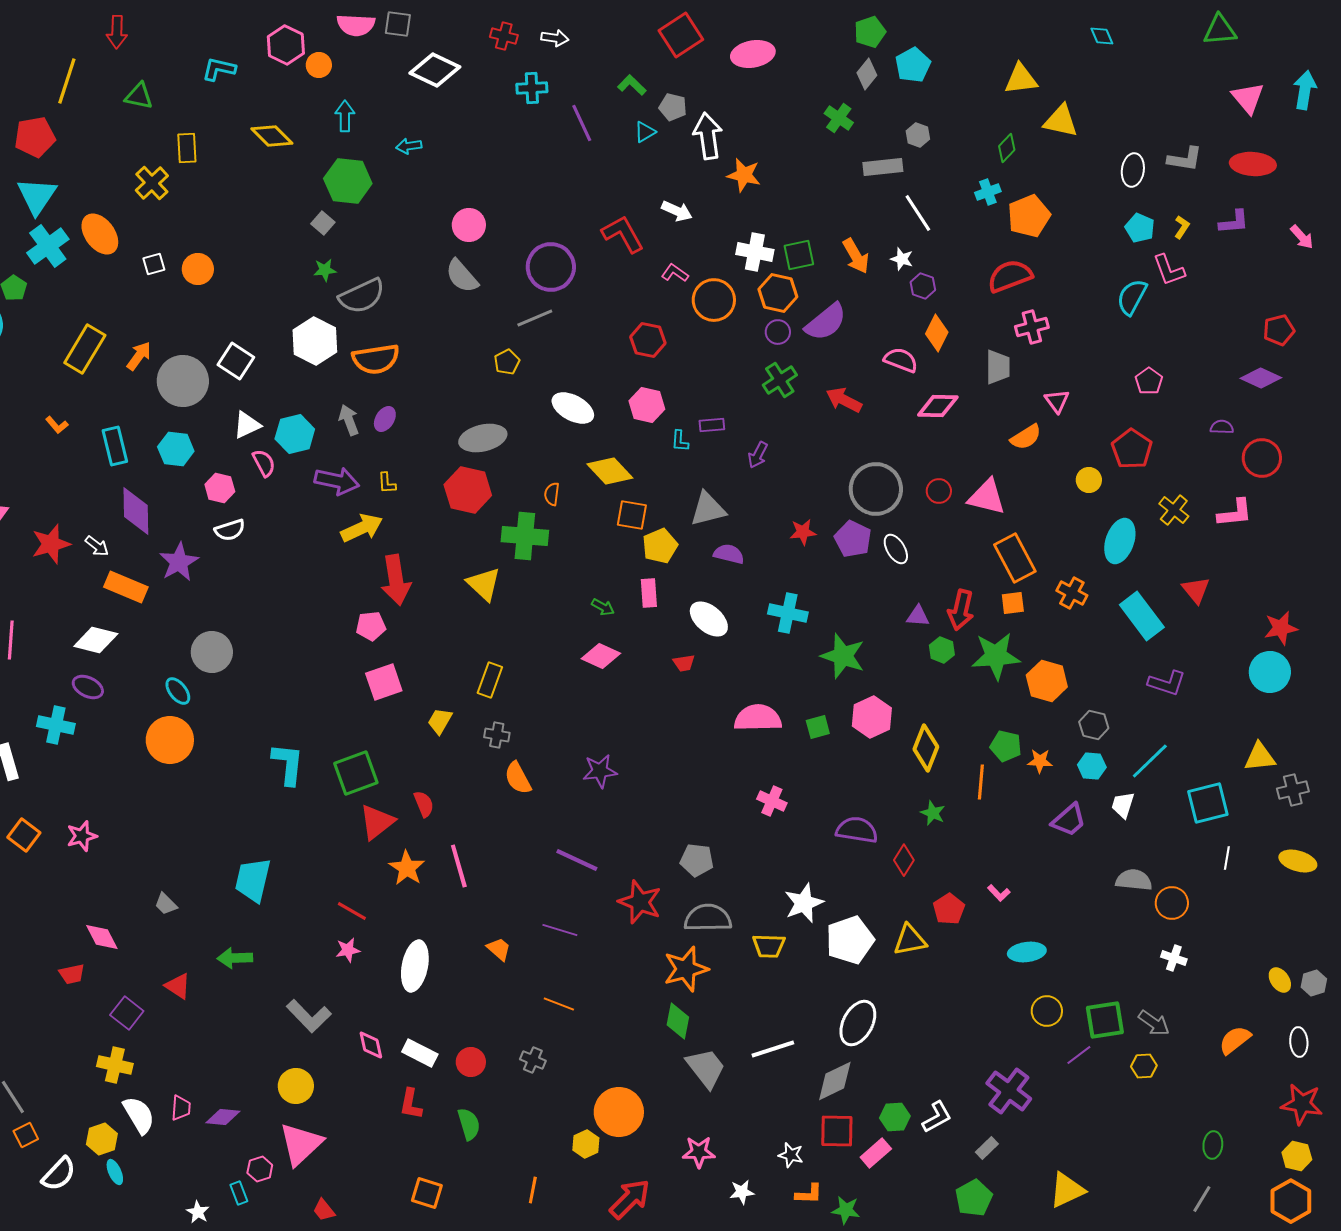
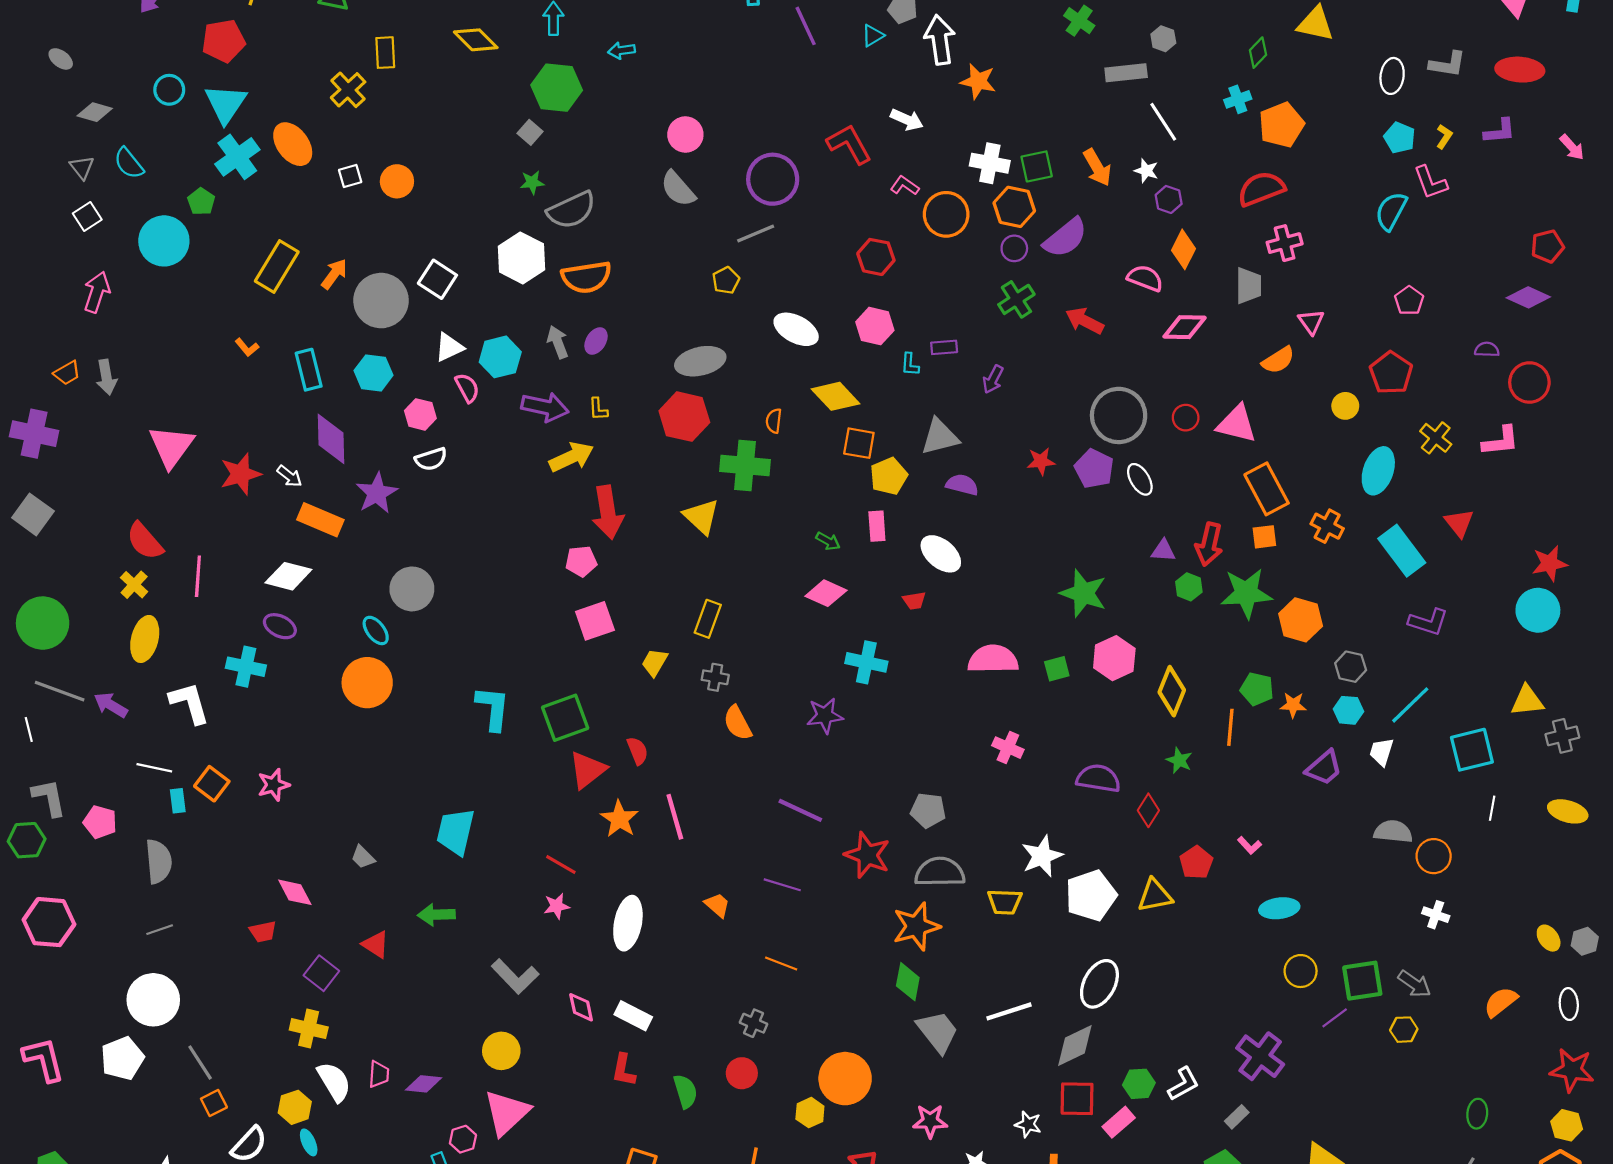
cyan cross: (788, 613) -> (866, 662), moved
red circle: (471, 1062) -> (742, 1073), moved

